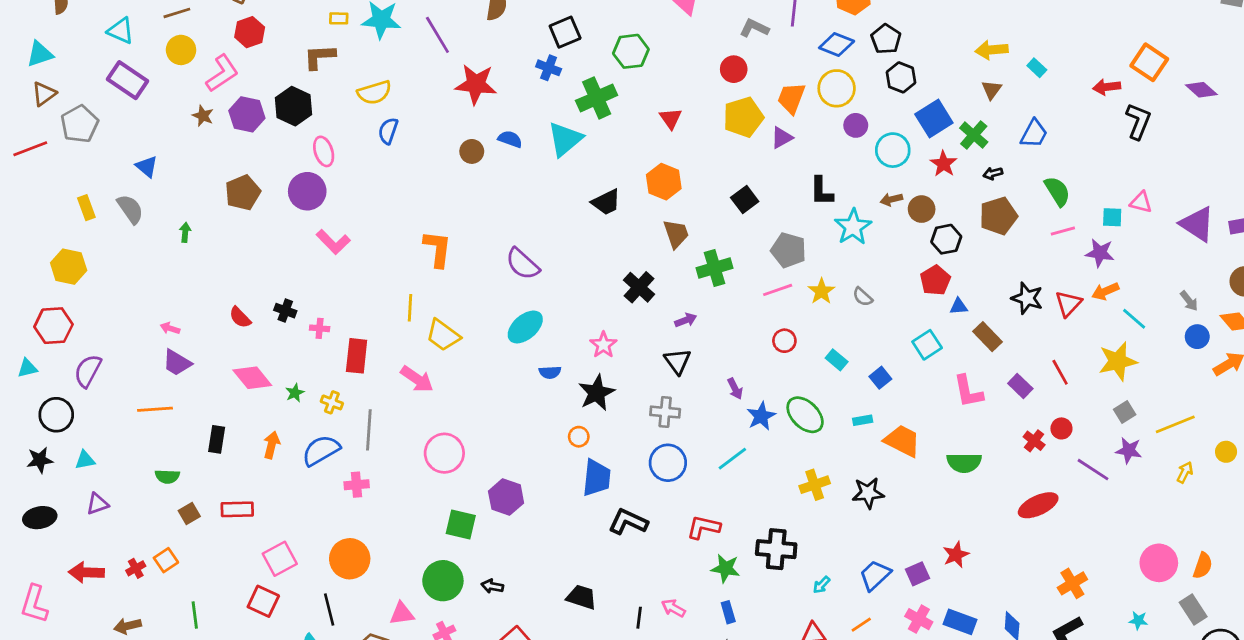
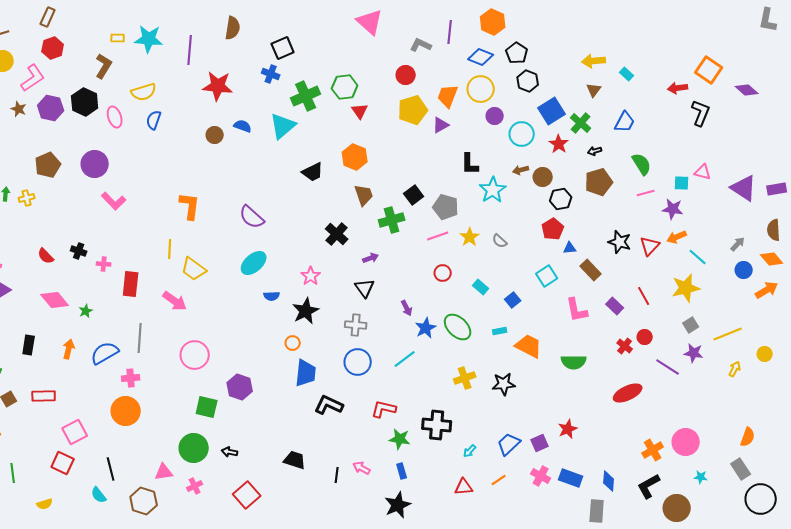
purple line: (437, 35) -> (190, 50), turned 36
green hexagon: (631, 51) -> (345, 87), moved
brown L-shape: (320, 57) -> (104, 66), turned 125
pink ellipse: (324, 151) -> (115, 117), moved
black square: (745, 199) -> (414, 195), moved
gray arrow: (1189, 301) -> (738, 244), turned -98
yellow cross: (332, 402) -> (27, 198), moved, turned -35
orange circle: (350, 559) -> (126, 411), moved
pink circle: (1159, 563) -> (686, 442), moved

